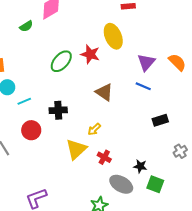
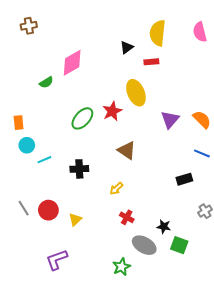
red star: (90, 54) -> (112, 111), turned 30
blue line: (143, 86) -> (202, 153), moved
red circle: (31, 130) -> (48, 210), moved
yellow triangle: (76, 149) -> (75, 219), moved, size x0.6

